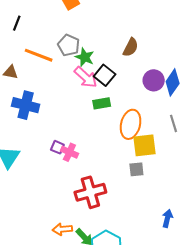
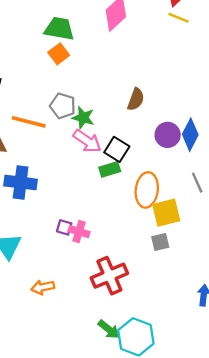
black square: (105, 75) -> (117, 149), moved
orange arrow: (62, 229) -> (43, 287), moved

